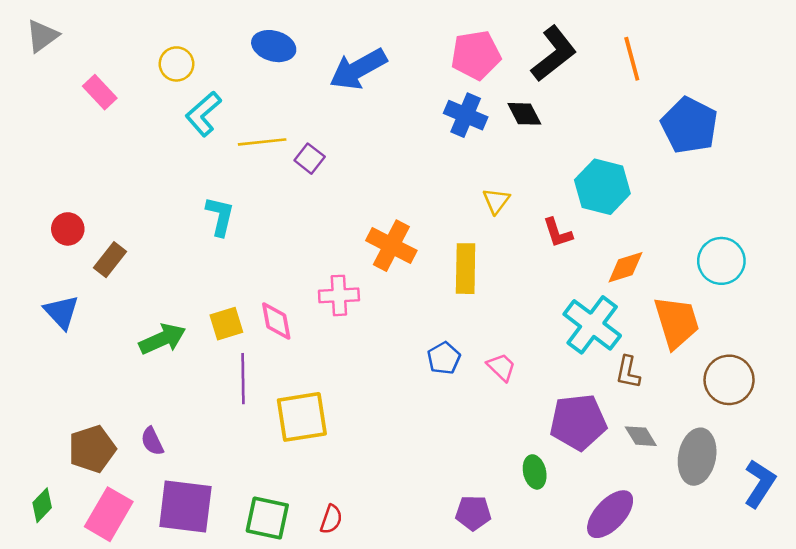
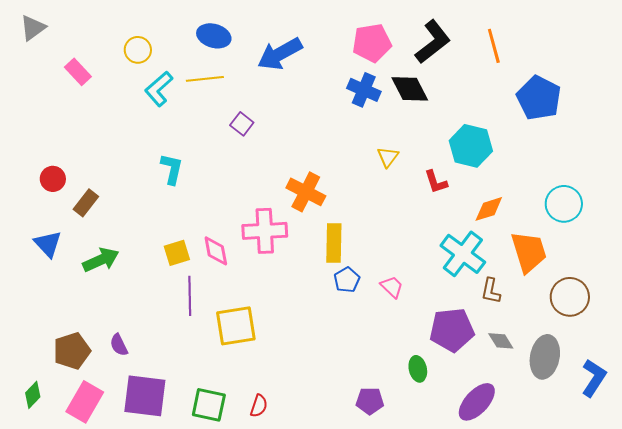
black diamond: (524, 114) -> (410, 89), size x1.4
yellow line: (262, 142) -> (205, 79), moved
yellow rectangle: (466, 269) -> (334, 243), moved
pink cross: (339, 295) -> (265, 231), size x1.4
green arrow: (162, 339) -> (101, 260), moved

